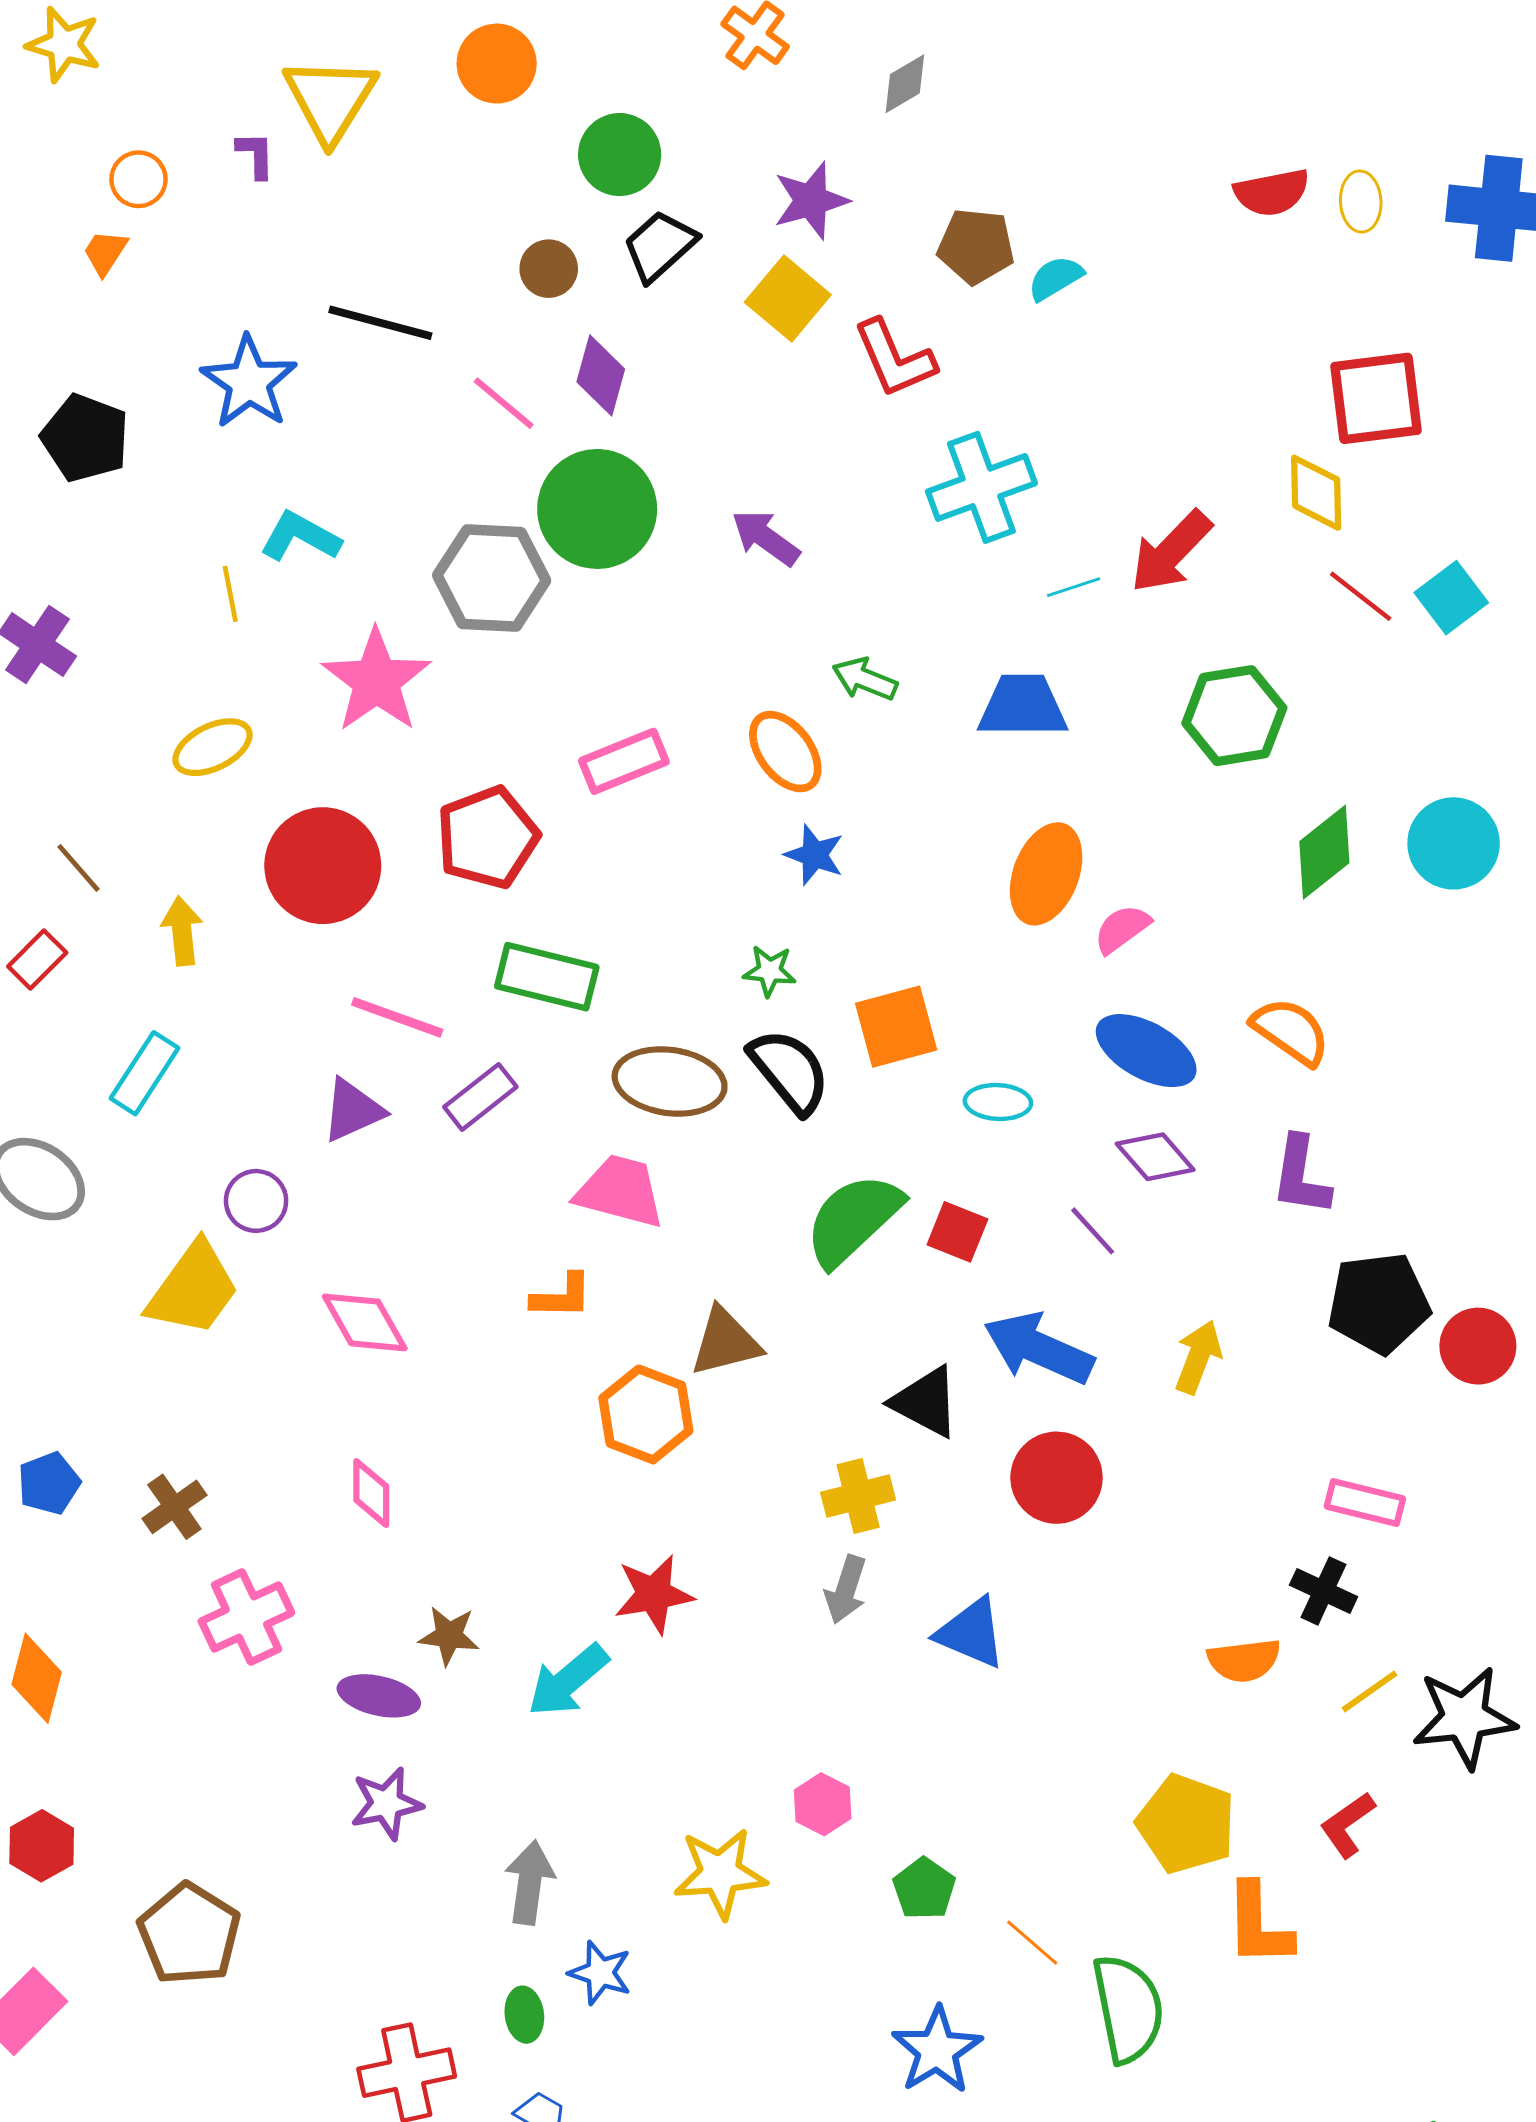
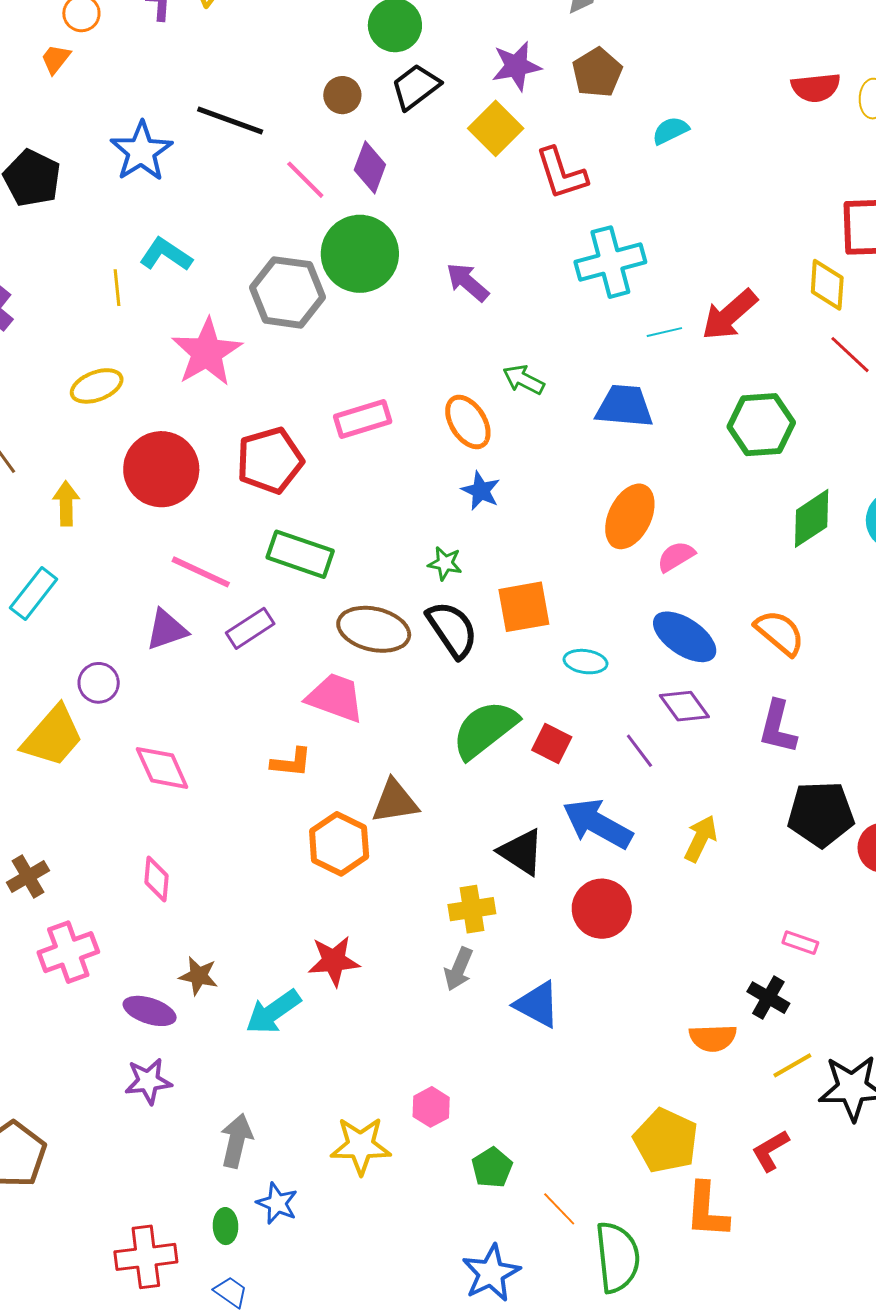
brown pentagon: (976, 246) -> (597, 73), moved, turned 30
pink rectangle: (1365, 1502) -> (800, 943), size x0.7

